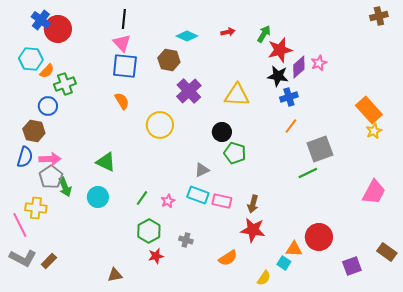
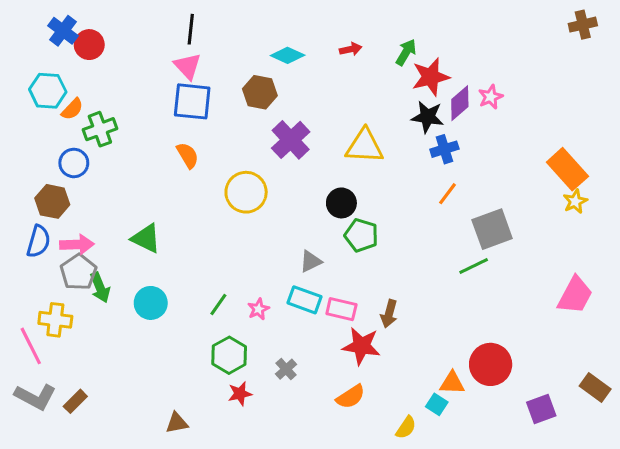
red circle: (58, 29) -> (89, 45), size x0.7
green triangle: (106, 162) -> (146, 238), moved
red star: (253, 230) -> (361, 346), moved
gray cross: (186, 240) -> (286, 369), turned 32

